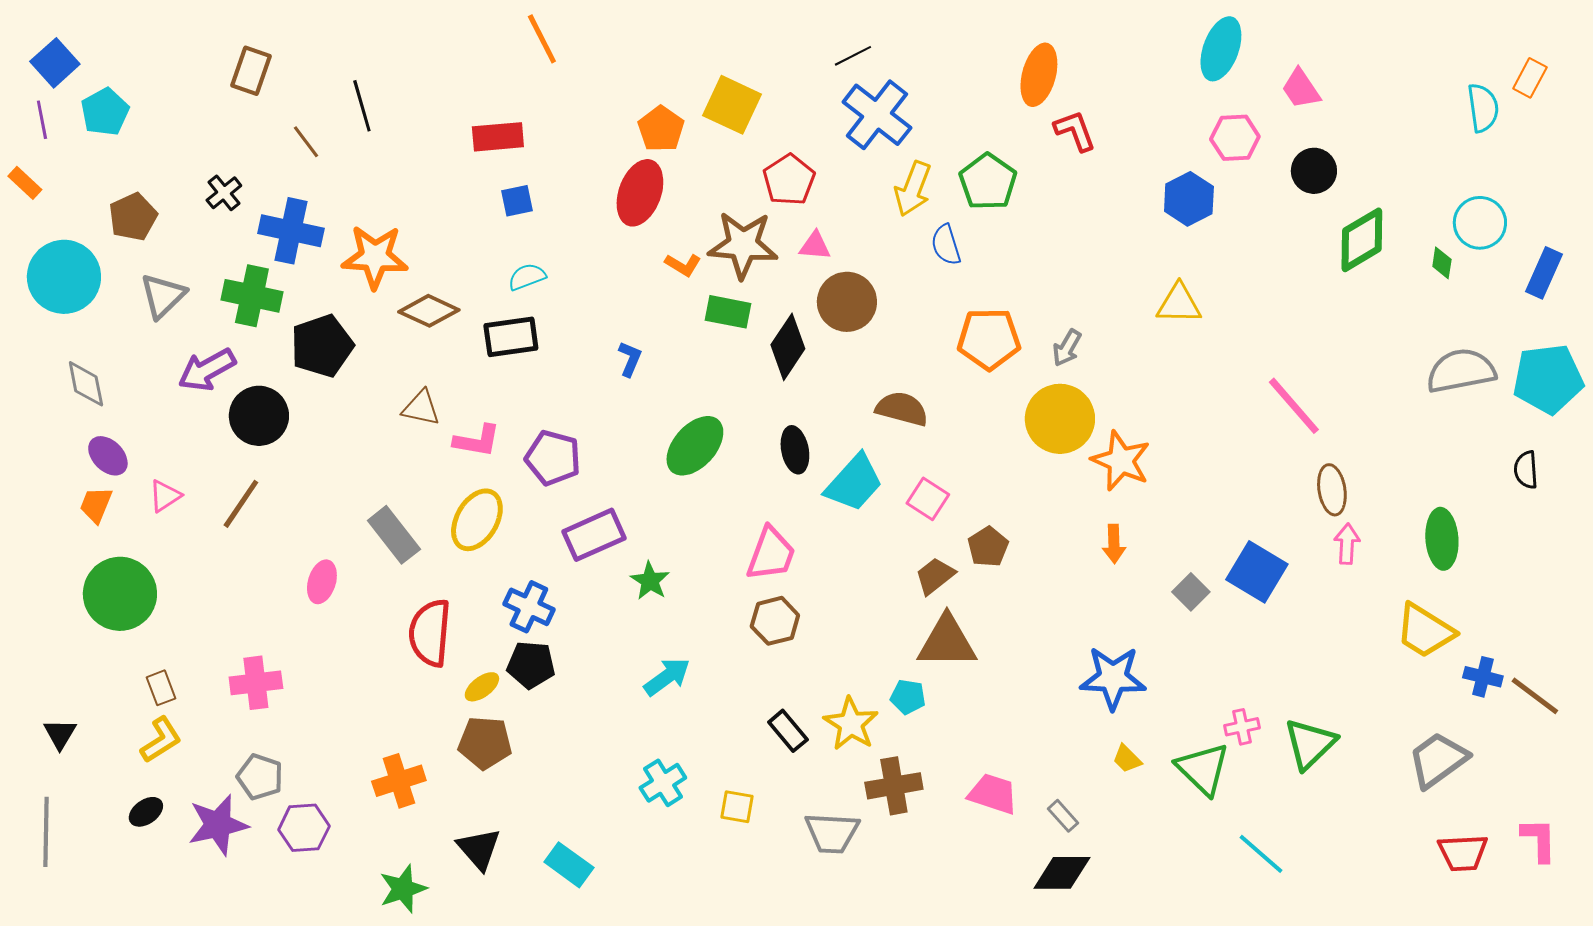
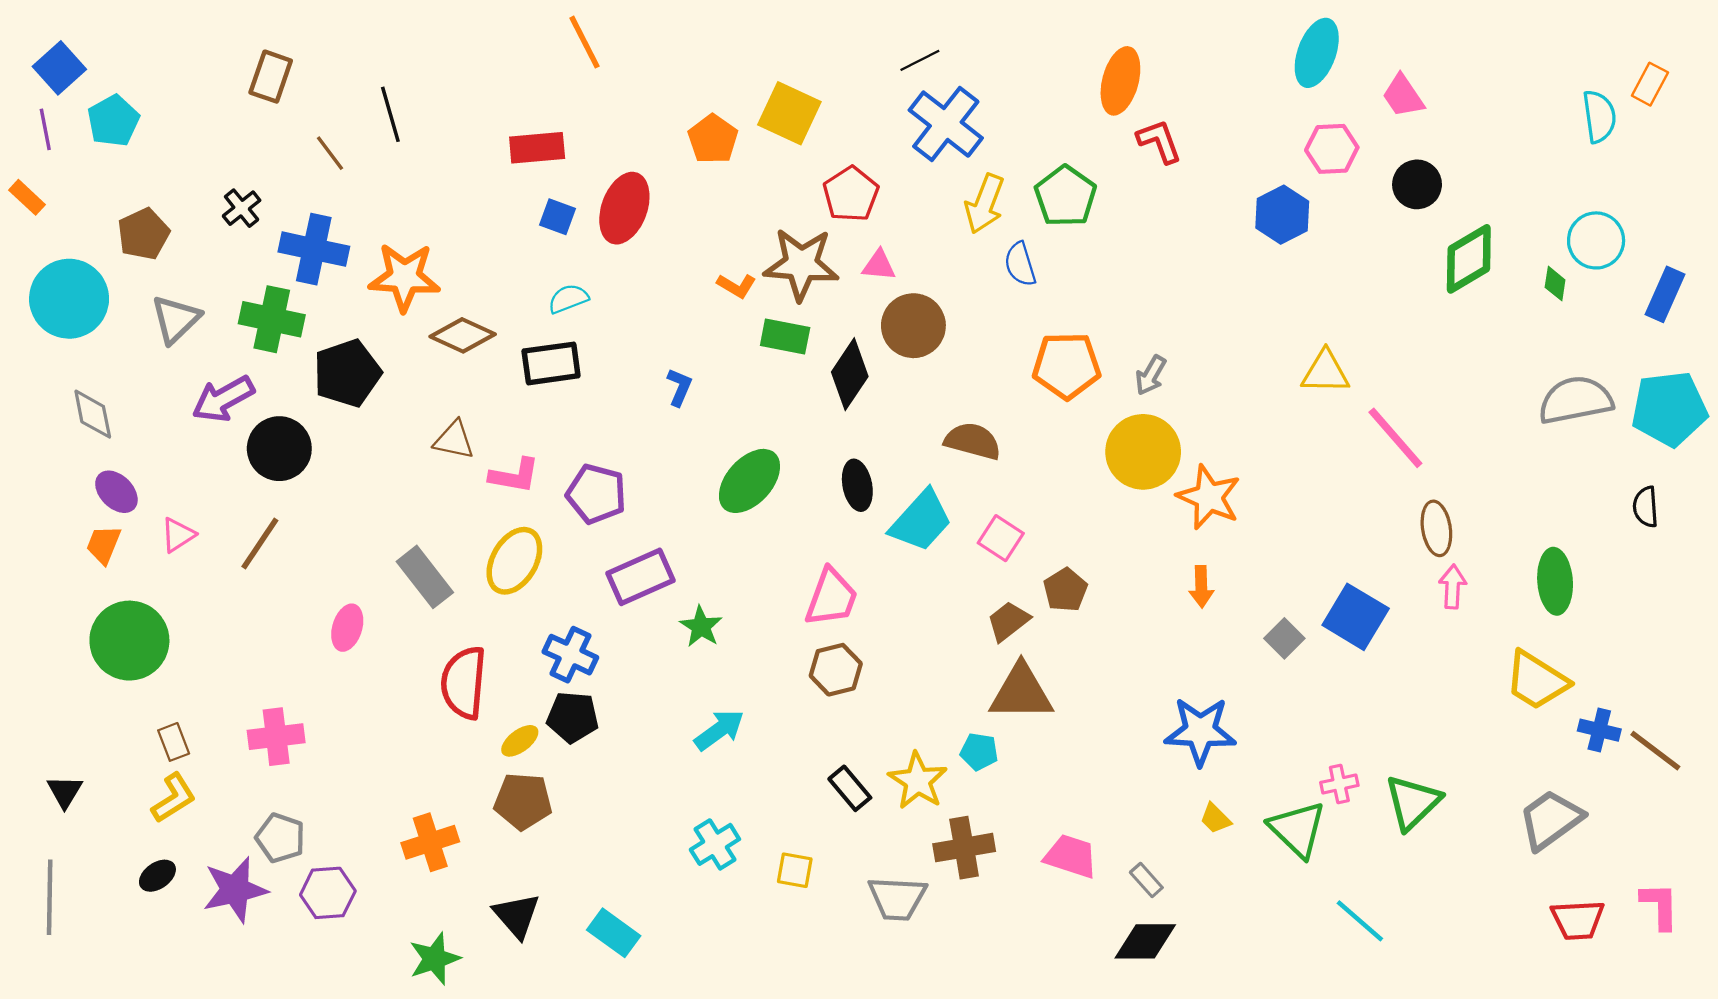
red ellipse: (640, 193) -> (624, 208), moved
blue square: (517, 201) -> (558, 217), turned 32
yellow triangle: (1179, 304) -> (1325, 372), moved

